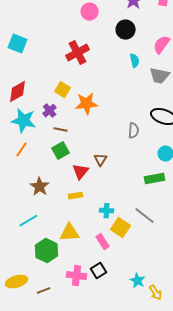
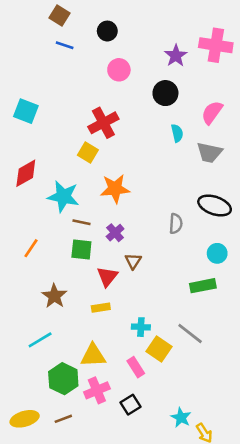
yellow square: (63, 90) -> (88, 153), moved
purple cross: (50, 111) -> (115, 233), moved
cyan star: (24, 121) -> (63, 196), moved
green square: (61, 151) -> (81, 249), turned 36
pink cross: (77, 276) -> (97, 390), moved, turned -30
brown line: (44, 291) -> (63, 419), moved

